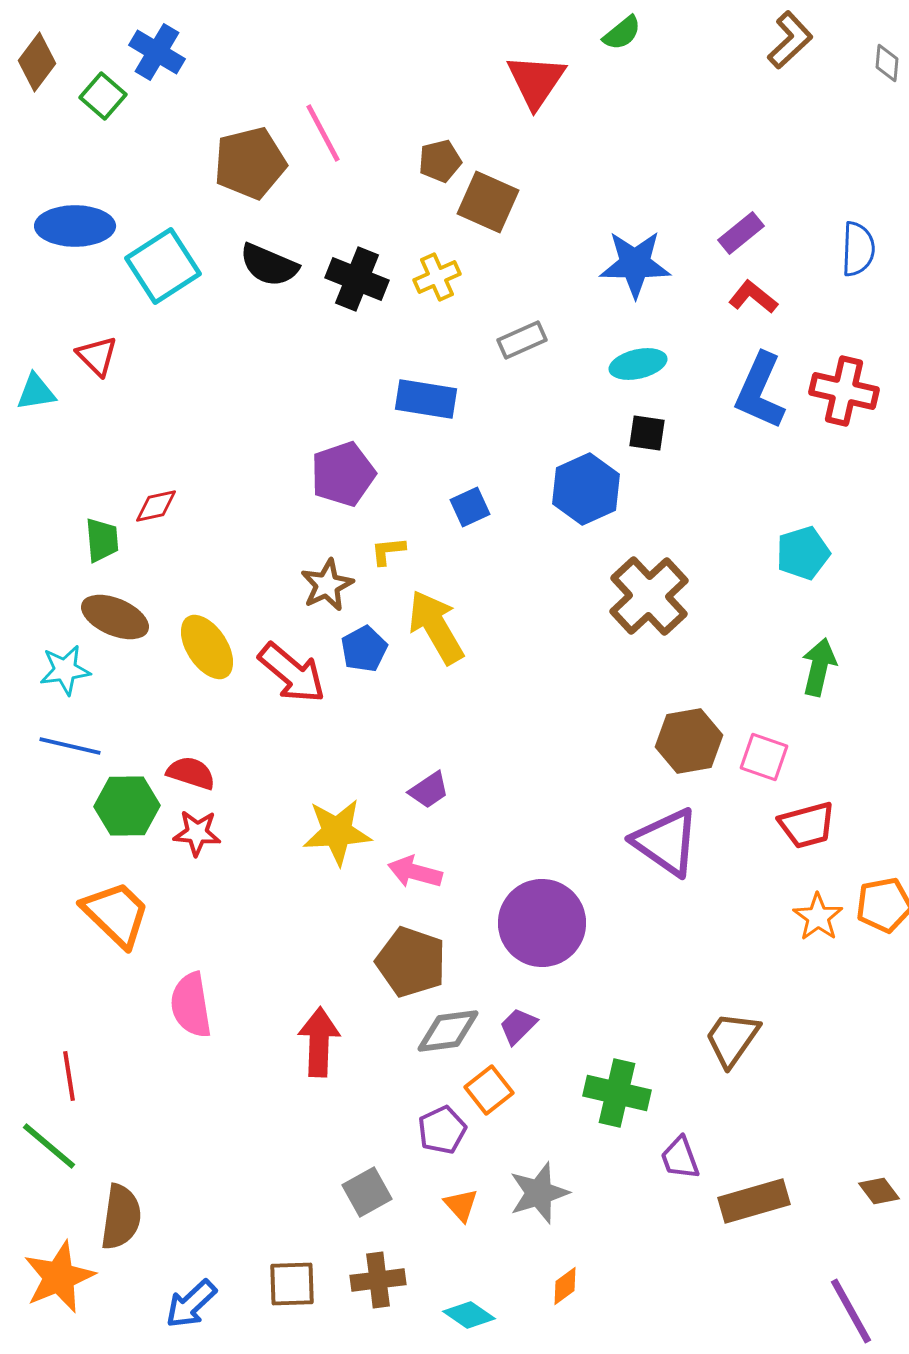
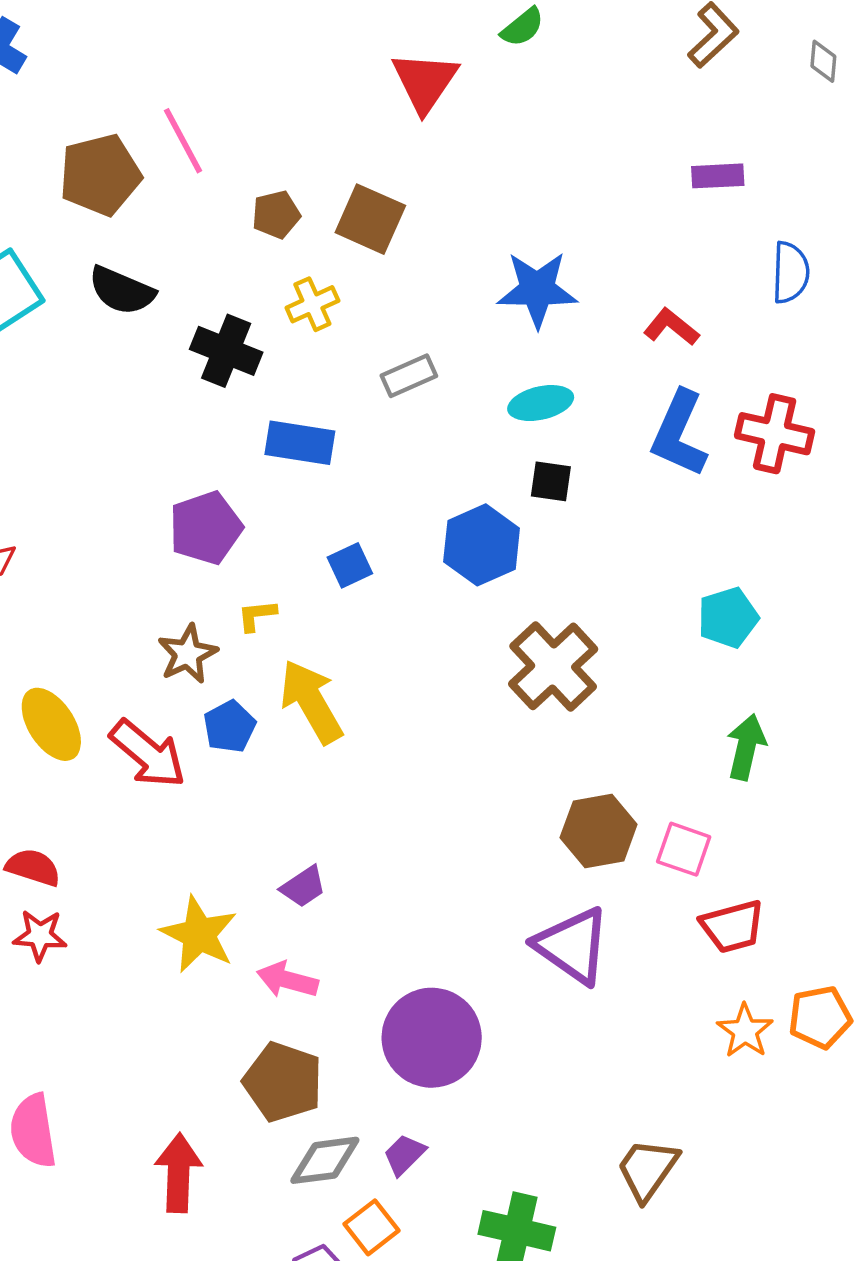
brown pentagon: (440, 161) -> (276, 215), moved
purple rectangle: (741, 233) -> (718, 176), moved, turned 36
black cross: (357, 279) -> (226, 351), moved
yellow star: (337, 832) -> (199, 934), turned 30

